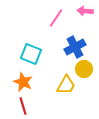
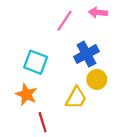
red line: (23, 106) -> (43, 122), moved

